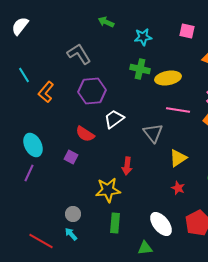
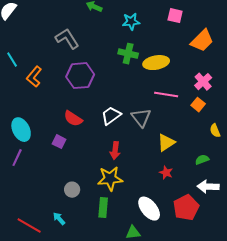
white trapezoid: (114, 119) -> (111, 116), moved
yellow star: (108, 190) -> (110, 179), moved
gray circle: (73, 214) -> (72, 190), moved

